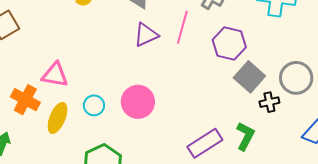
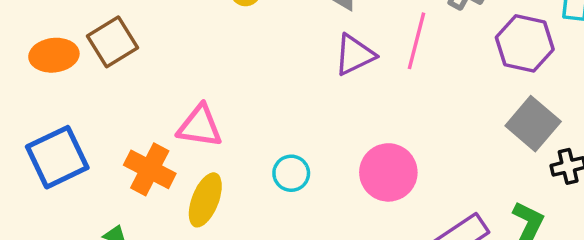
purple hexagon: (229, 43) -> (525, 43), moved
pink circle: (138, 102) -> (388, 172), moved
cyan circle: (94, 105) -> (291, 173), moved

